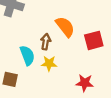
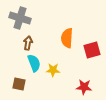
orange semicircle: (65, 27) -> (67, 38), turned -138
brown arrow: (46, 42) -> (28, 43), moved

